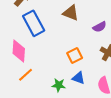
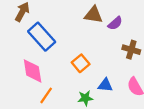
brown triangle: (71, 13) -> (93, 15), moved
orange square: (75, 55) -> (81, 63), moved

